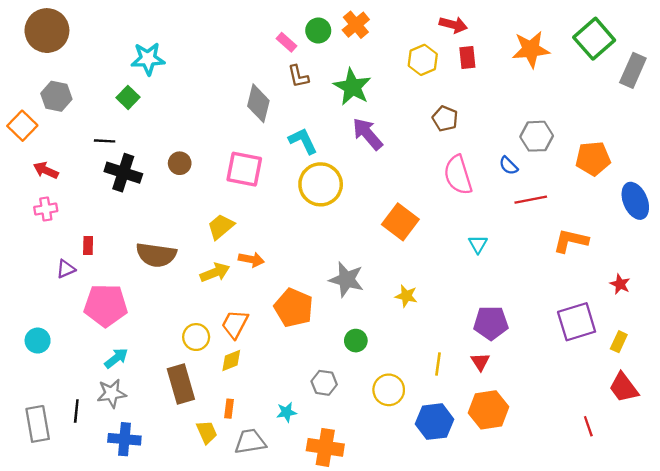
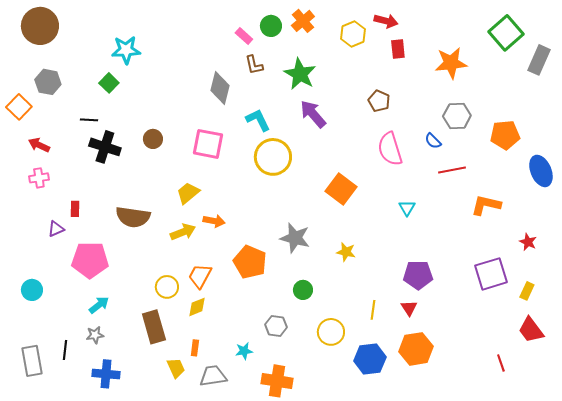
orange star: (531, 49) -> (451, 63), moved
yellow hexagon: (423, 60) -> (353, 34), moved
gray star: (112, 393) -> (95, 335), size x0.7

